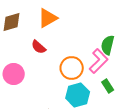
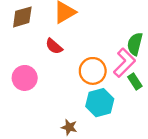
green rectangle: (108, 86) -> (135, 81), moved

